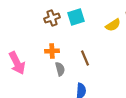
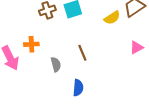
orange cross: (52, 51) -> (31, 44), moved

